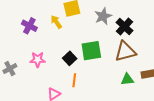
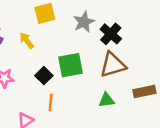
yellow arrow: (56, 22) -> (27, 41), moved
green triangle: (127, 79) -> (106, 100), moved

